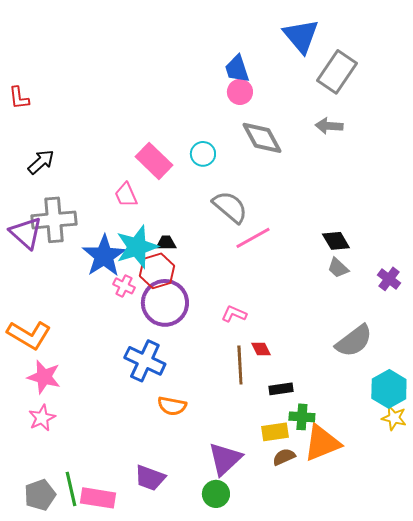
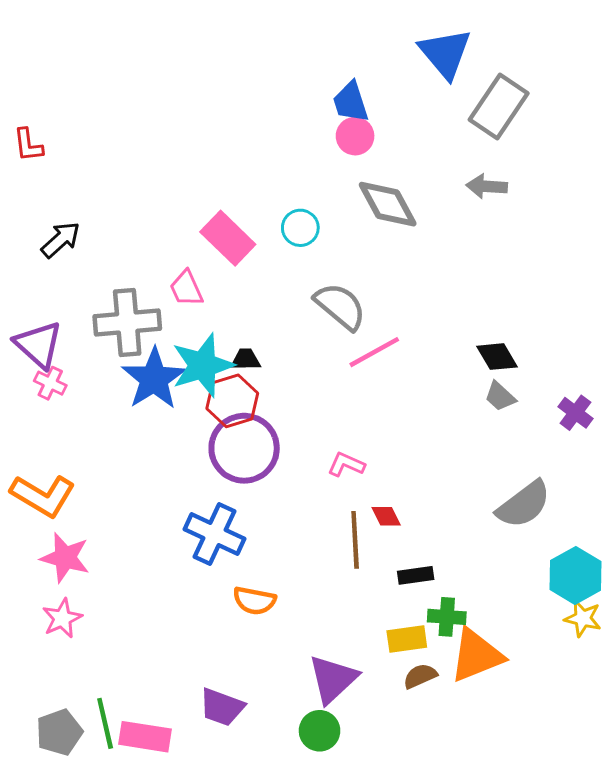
gray cross: (54, 220) -> (127, 322), moved
pink cross: (124, 286) -> (50, 383), moved

